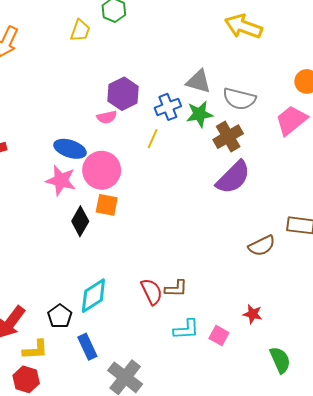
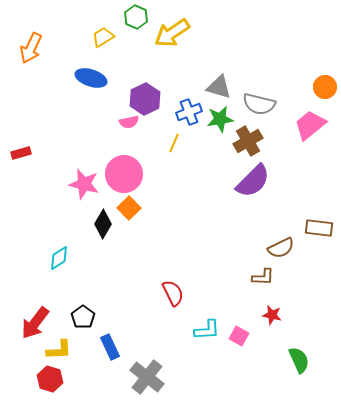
yellow arrow: (243, 26) -> (172, 33), moved, turned -54
yellow trapezoid: (80, 30) -> (103, 37), turned -140
blue ellipse: (70, 149) -> (91, 78), moved
orange square: (107, 205) -> (129, 208), turned 35
brown L-shape: (176, 289) -> (263, 277), moved
cyan diamond: (93, 296) -> (59, 258), moved, size x0.7

